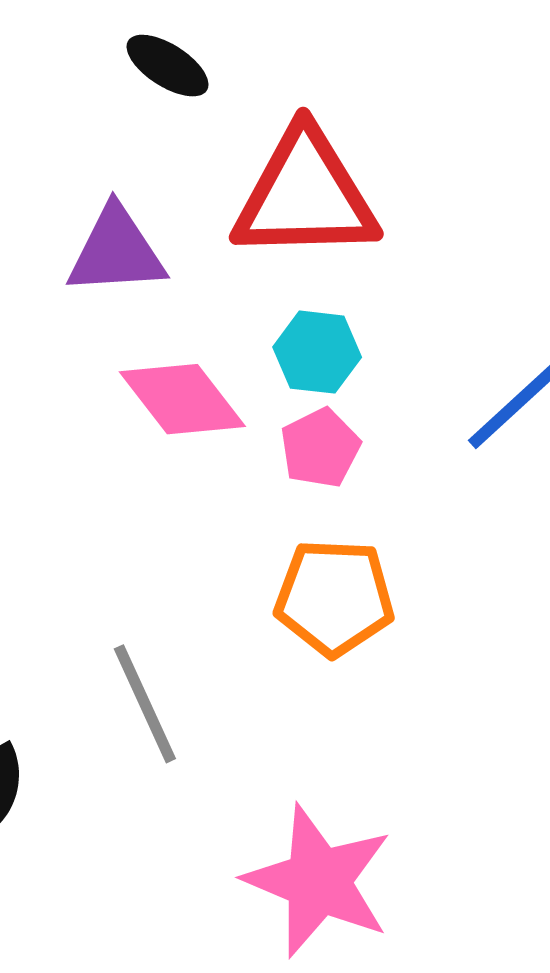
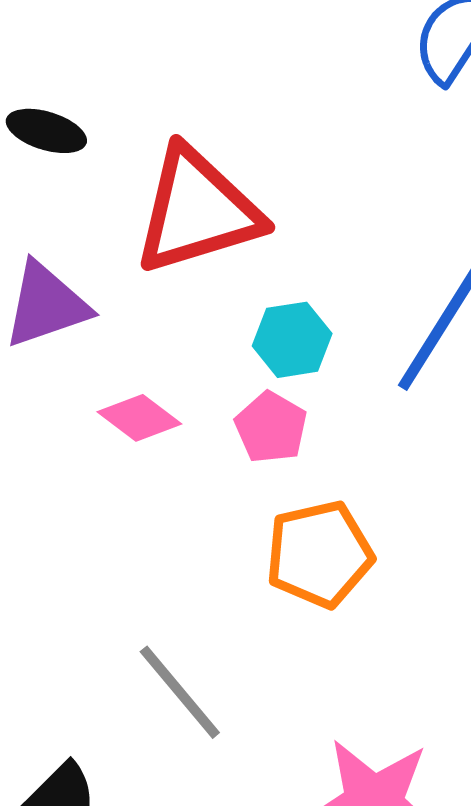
cyan hexagon: (317, 352) -> (292, 340), moved
pink diamond: (182, 399) -> (139, 418), size x0.7

